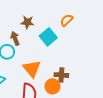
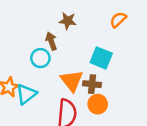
cyan square: (48, 37) -> (101, 58), moved, turned -30
brown cross: (61, 75) -> (92, 84), moved

